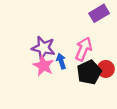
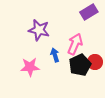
purple star: (43, 48) -> (39, 30), moved
pink star: (43, 66) -> (30, 67), moved, turned -30

